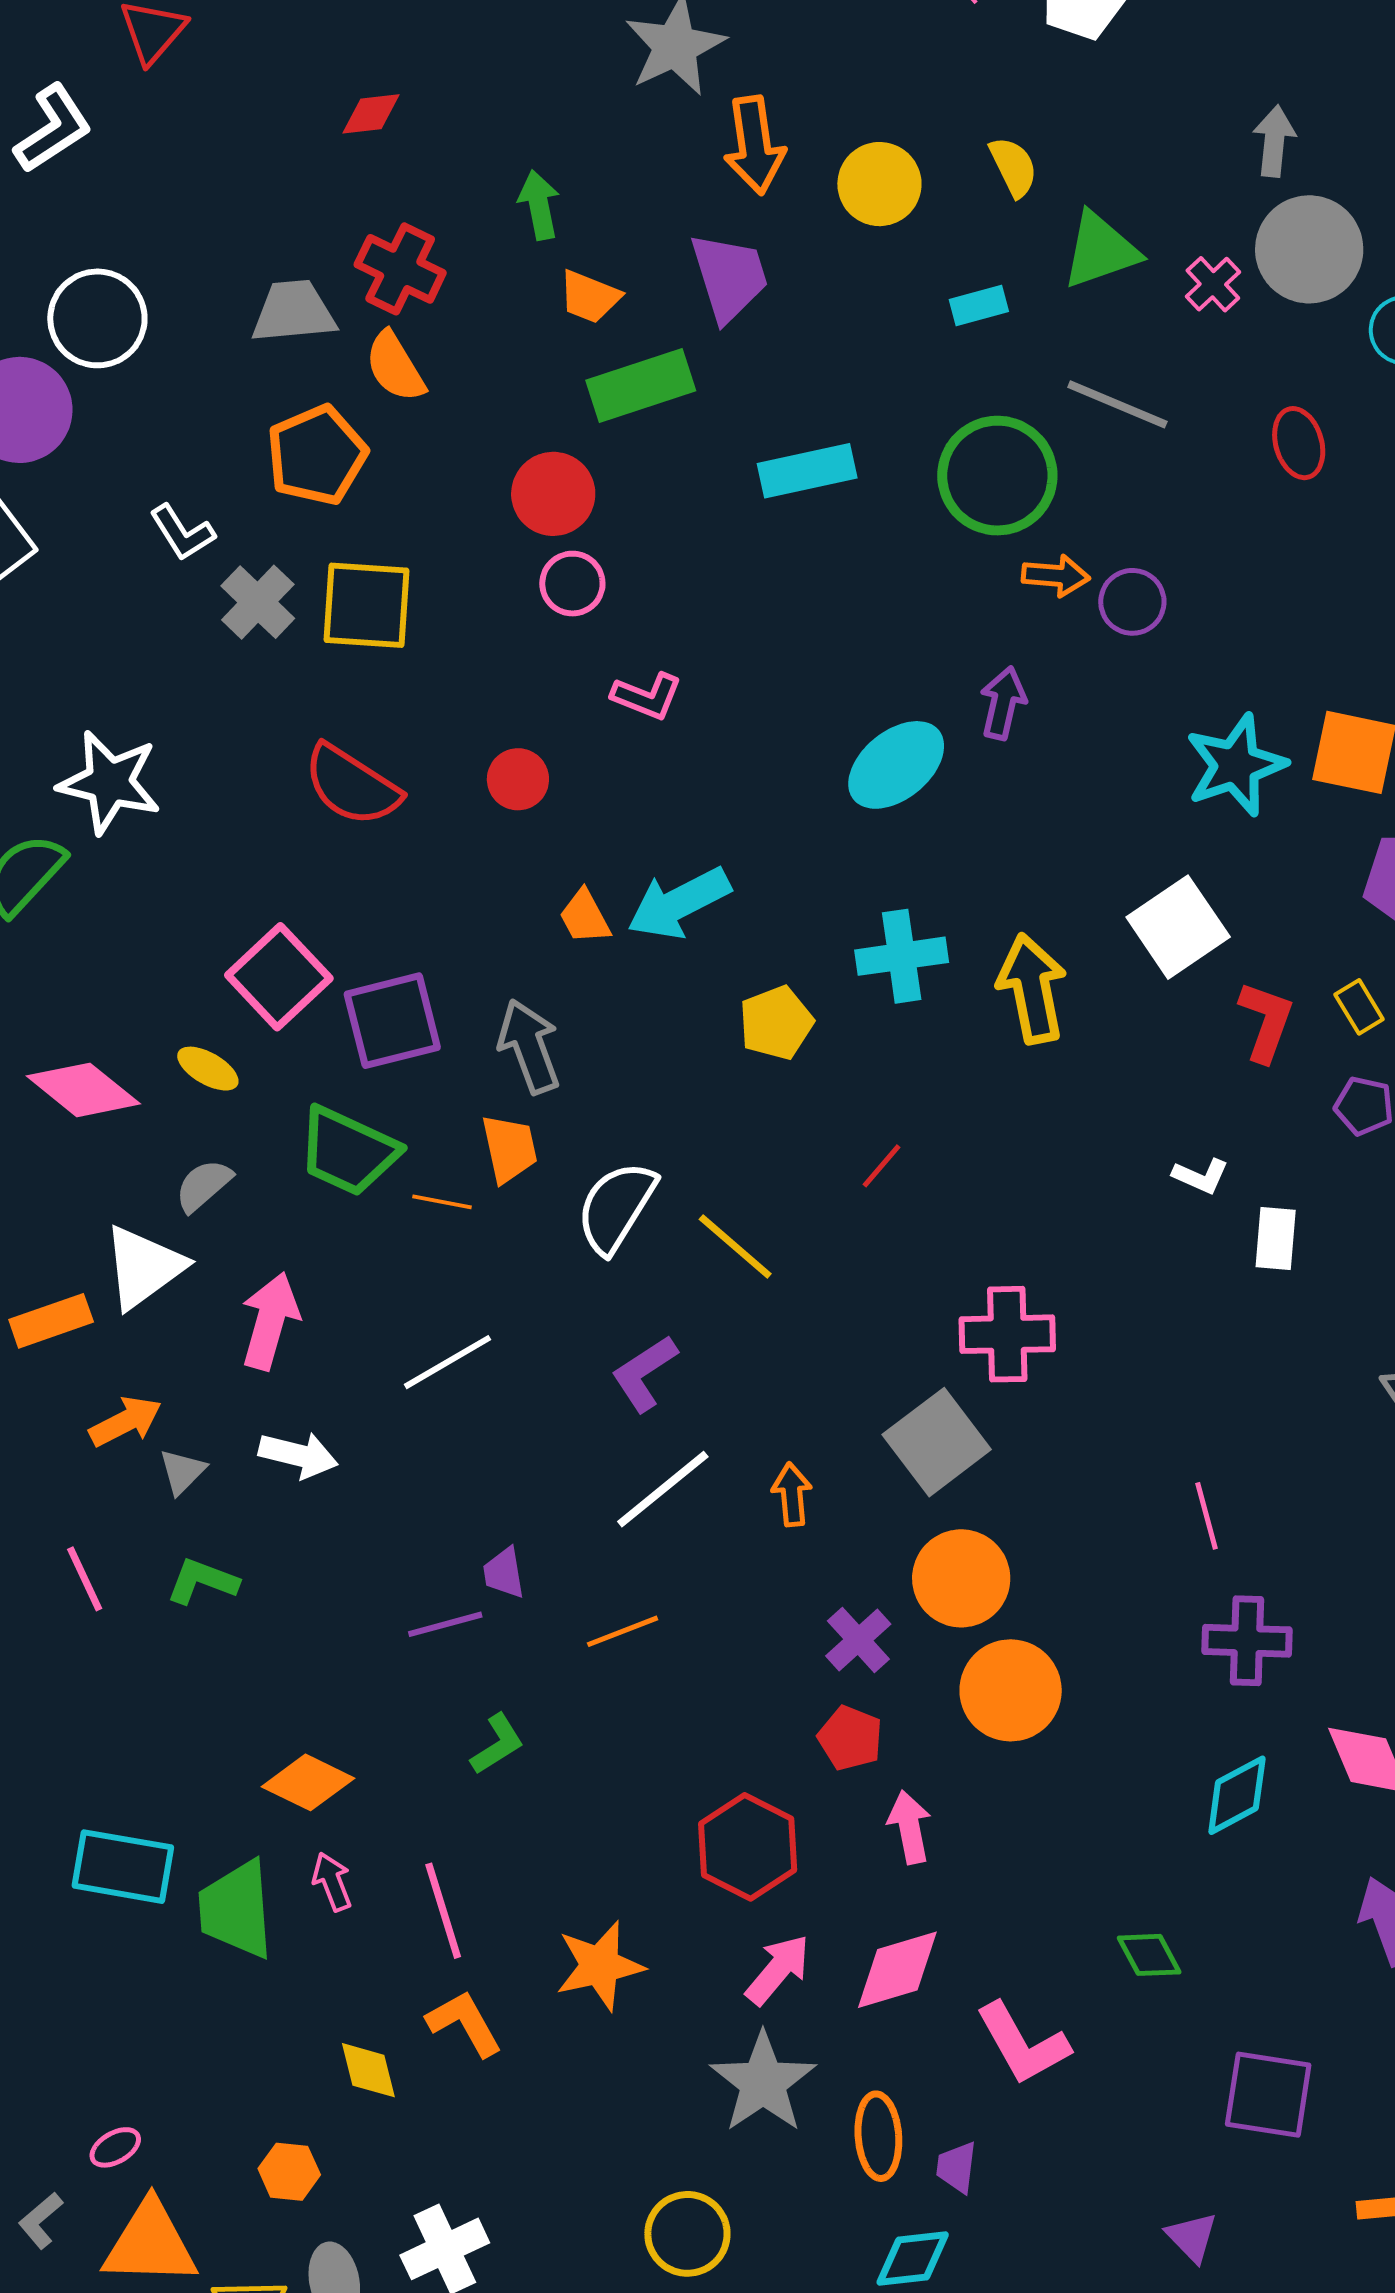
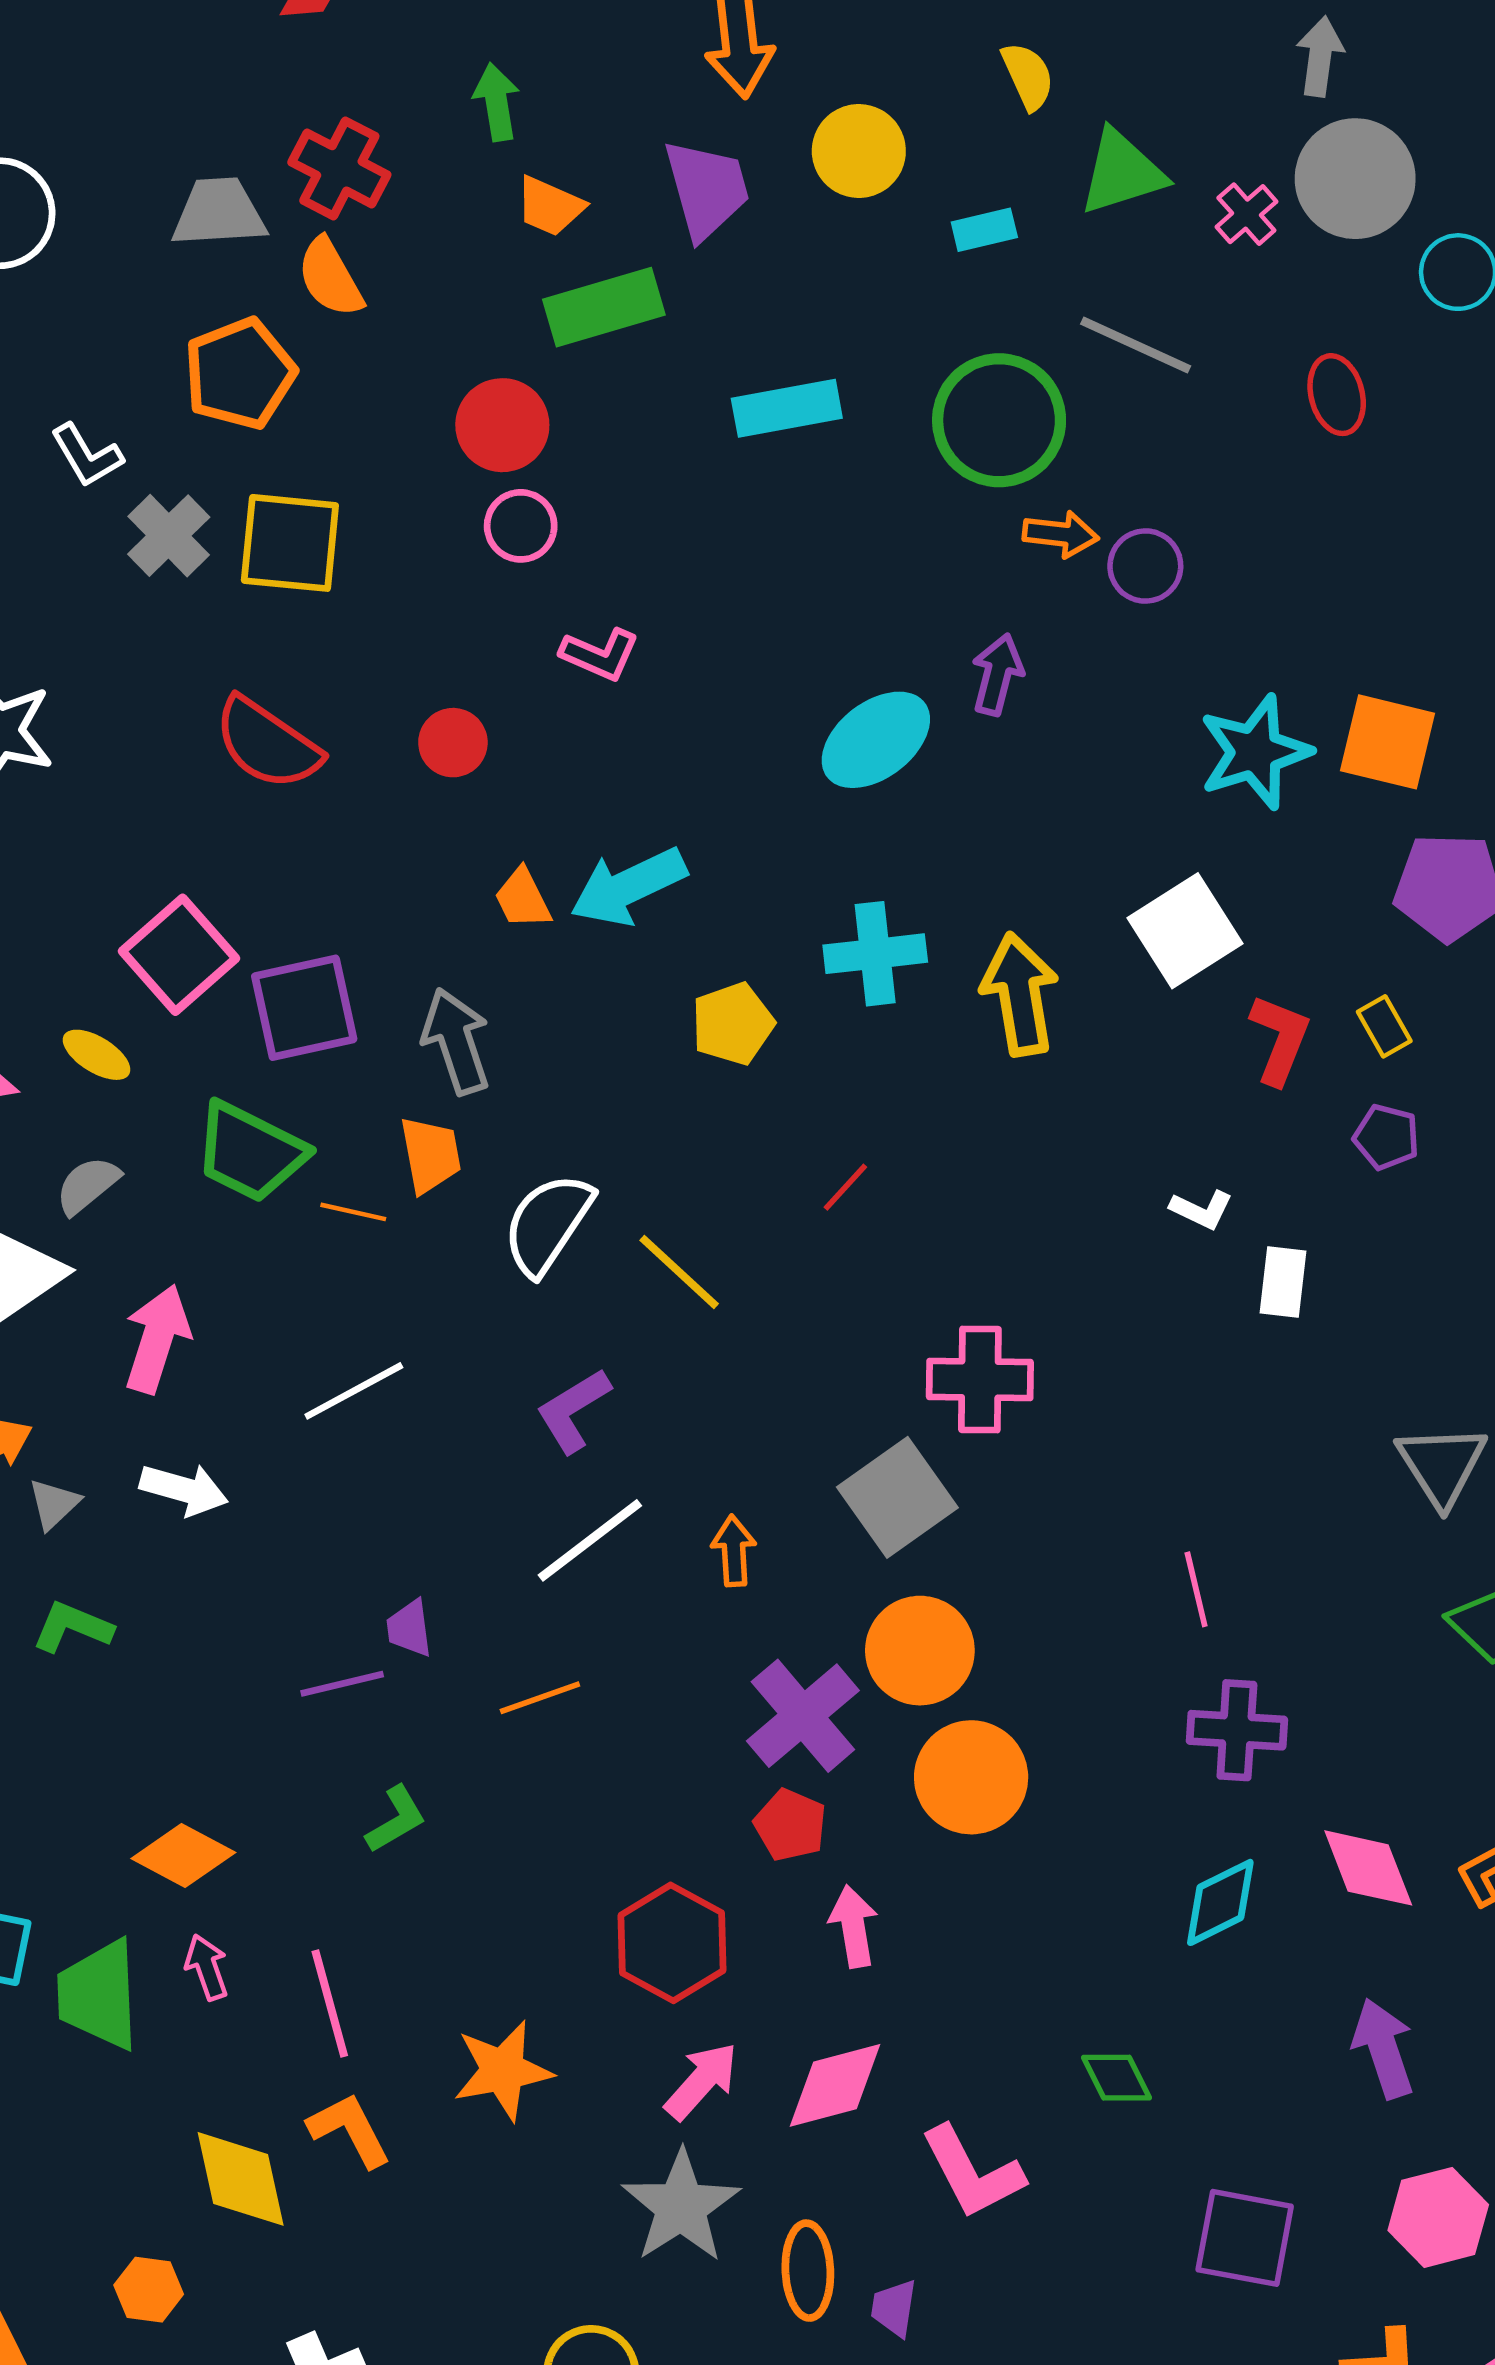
yellow circle: (879, 184) -> (859, 151), moved
purple cross: (858, 1640) -> (803, 1716), size x1.5
yellow diamond: (368, 2070) -> (241, 2179), size x1.5

